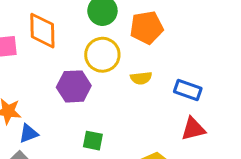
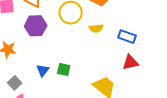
purple hexagon: (74, 86) -> (36, 26), moved
blue triangle: (29, 133) -> (43, 70), moved, turned -32

